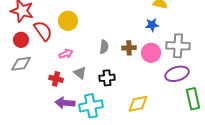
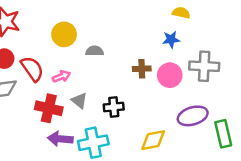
red semicircle: (43, 31) -> (32, 69), moved
gray semicircle: (104, 47) -> (95, 51), moved, turned -96
purple ellipse: (177, 74) -> (193, 116), moved
red cross: (56, 79) -> (49, 108), size x1.5

